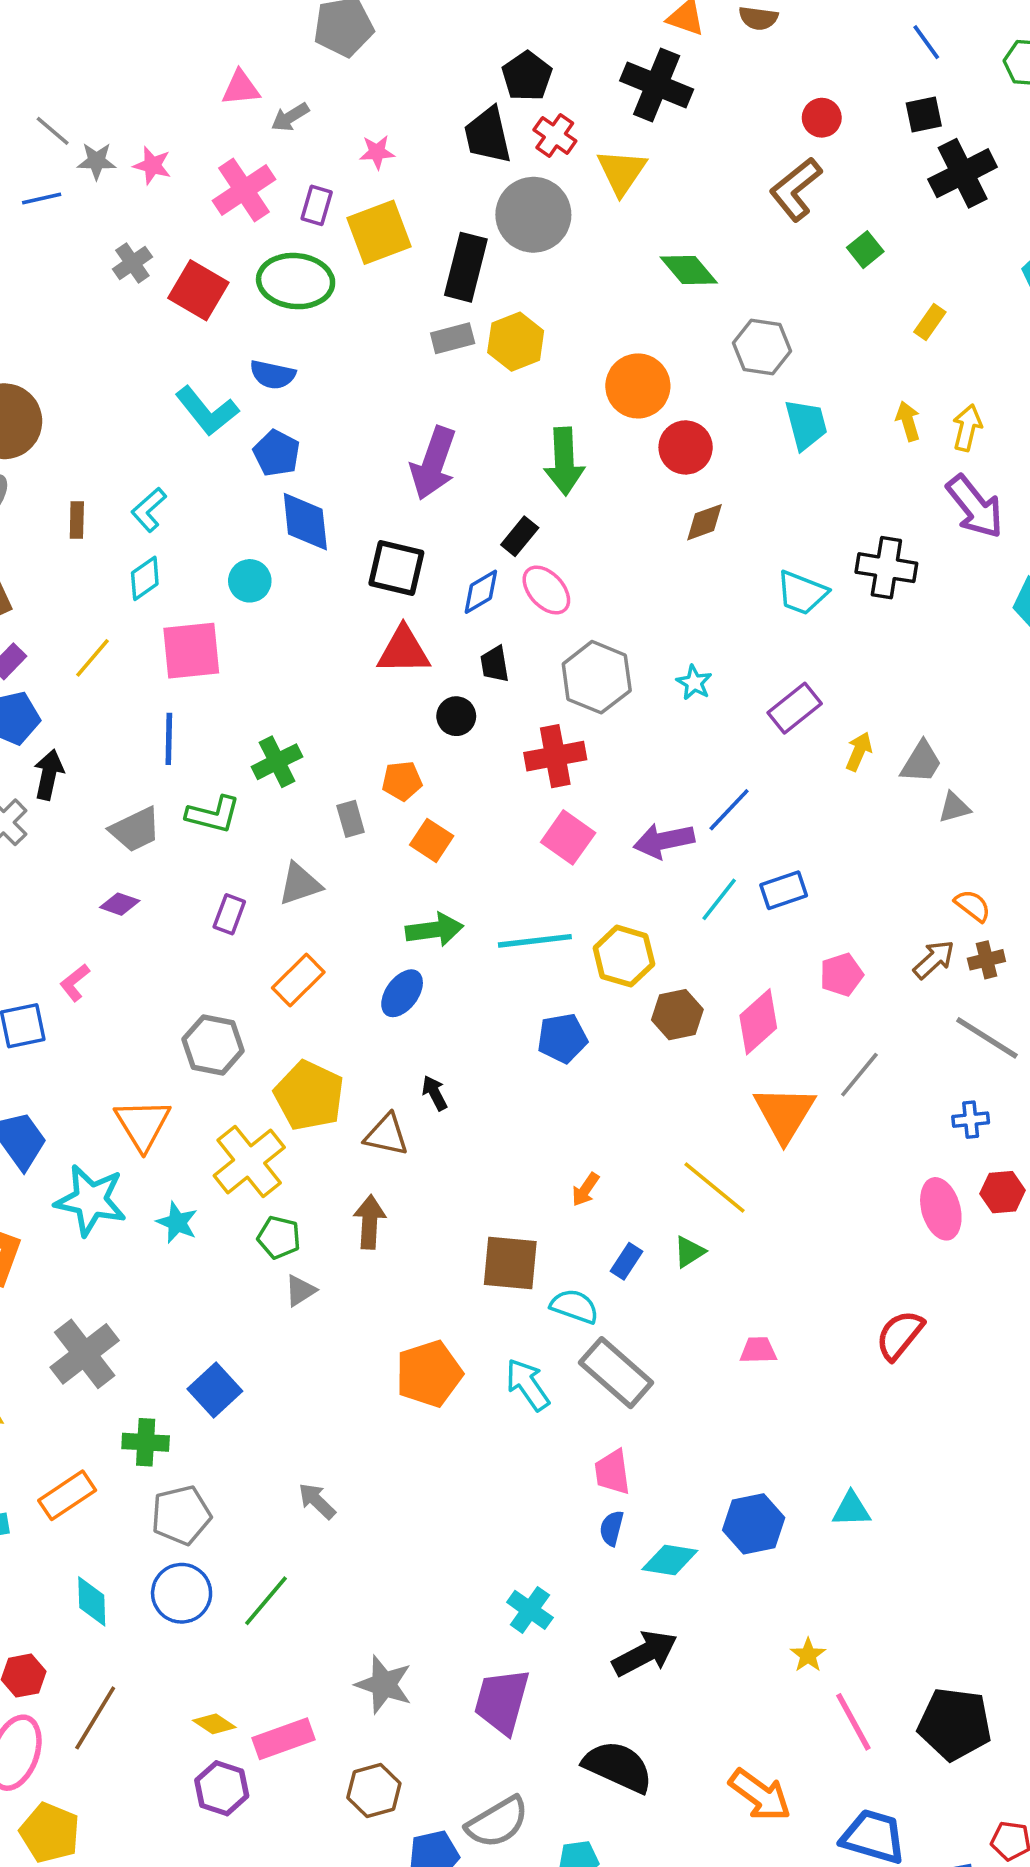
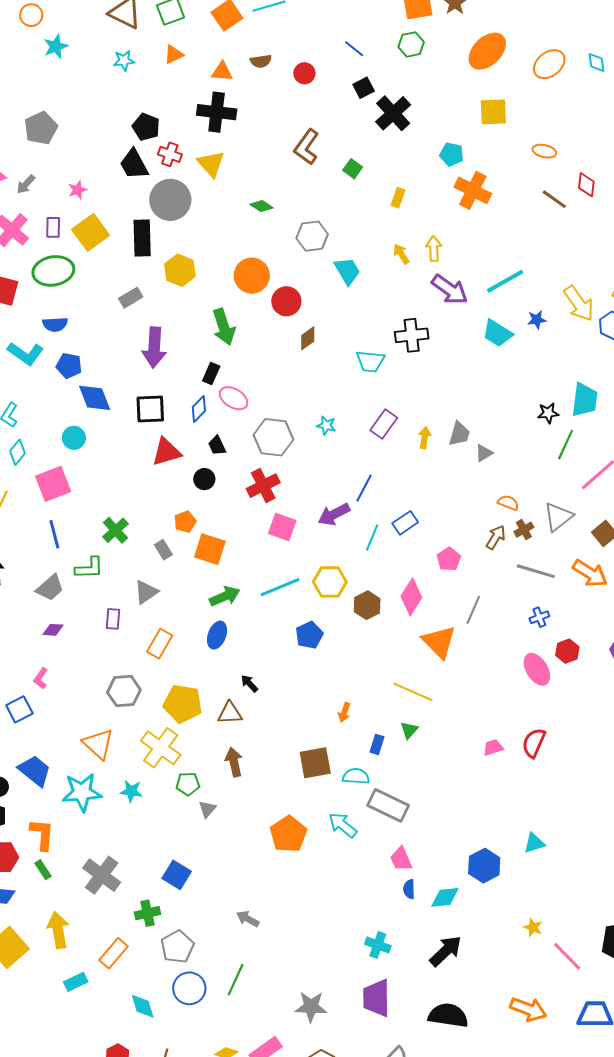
red circle: (822, 118) -> (304, 73), moved
green diamond: (689, 270) -> (262, 206), size x0.7
gray rectangle: (453, 338) -> (131, 298), moved
orange square: (432, 840) -> (210, 549), size x1.4
pink trapezoid: (758, 1350) -> (493, 748), moved

